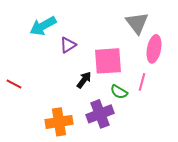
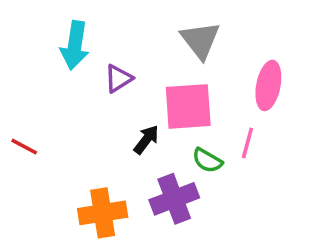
gray triangle: (137, 23) -> (200, 40), moved
cyan arrow: (43, 26) -> (75, 45), turned -52

